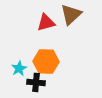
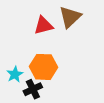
black cross: (36, 82) -> (33, 89), turned -30

